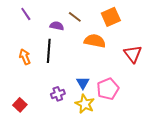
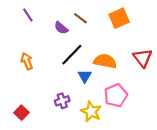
purple semicircle: (57, 26) -> (61, 28), turned -152
orange semicircle: (95, 41) -> (105, 61), moved
black line: (49, 51) -> (72, 55), moved, turned 40
blue triangle: (83, 83) -> (85, 76), moved

